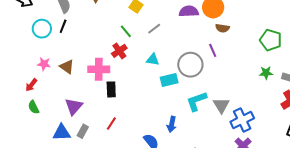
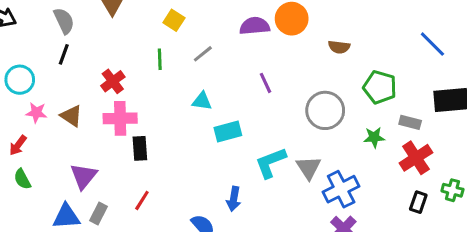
brown semicircle: (222, 28) -> (339, 47), moved
cyan circle: (42, 29) -> (20, 80), moved
green line: (126, 31) -> (160, 59), turned 40
green pentagon: (271, 40) -> (380, 87), moved
purple line: (213, 50) -> (265, 83), moved
red cross: (119, 51) -> (113, 81), moved
gray circle: (190, 65) -> (325, 110), moved
green star: (266, 73) -> (374, 137), moved

